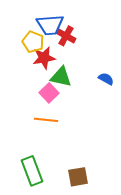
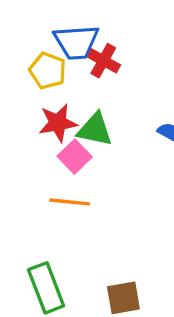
red star: (44, 58) -> (58, 123), moved

